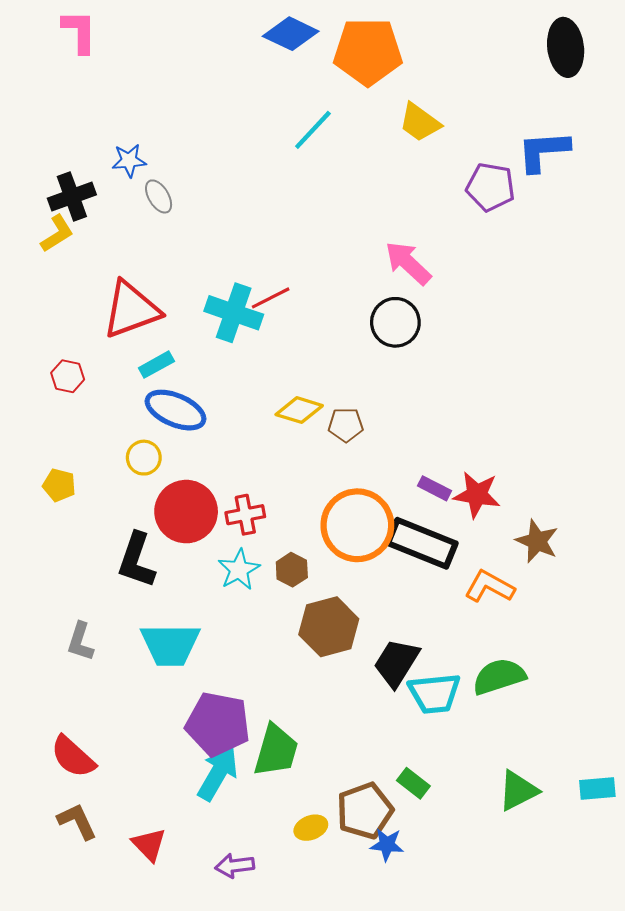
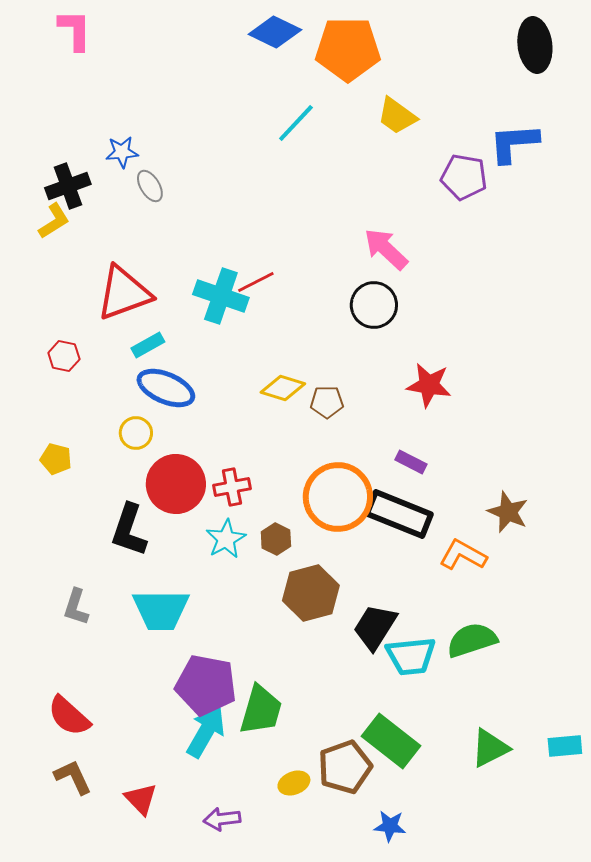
red star: (477, 495) -> (429, 385), moved
green rectangle: (413, 783) -> (391, 741), size x1.8
blue star: (387, 845) -> (390, 826), moved

